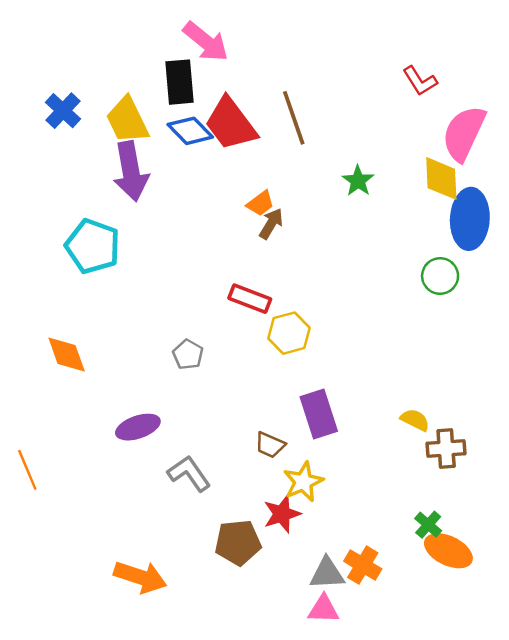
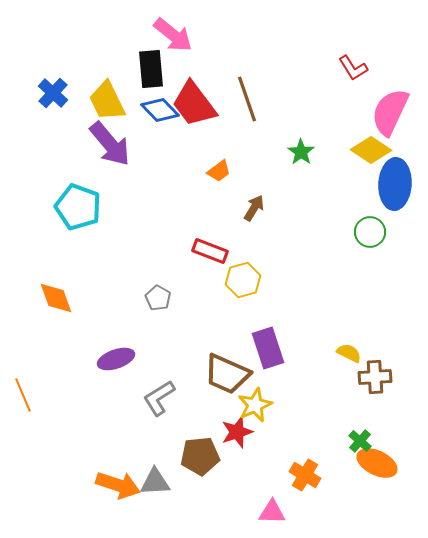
purple arrow: (131, 171) -> (110, 144), turned -30
yellow diamond: (441, 178) -> (371, 150), turned -54
brown arrow: (271, 224) -> (254, 208), moved
brown trapezoid: (270, 445) -> (227, 374), size x1.8
gray L-shape: (189, 473) -> (159, 398), turned -87
gray triangle: (327, 573) -> (155, 482), moved

